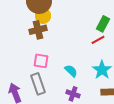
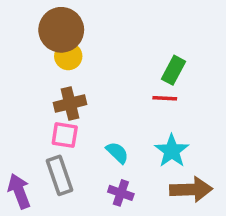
brown cross: (38, 30) -> (70, 103), moved
red line: (98, 40) -> (165, 98), turned 32

